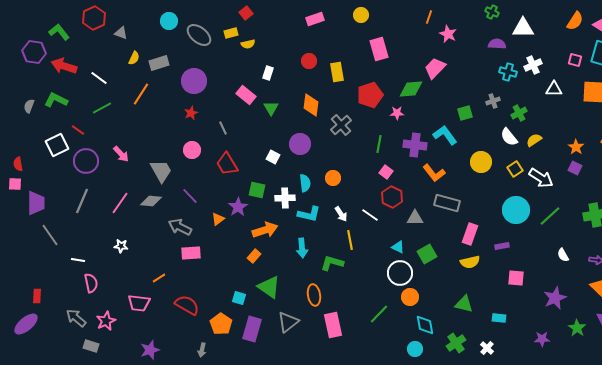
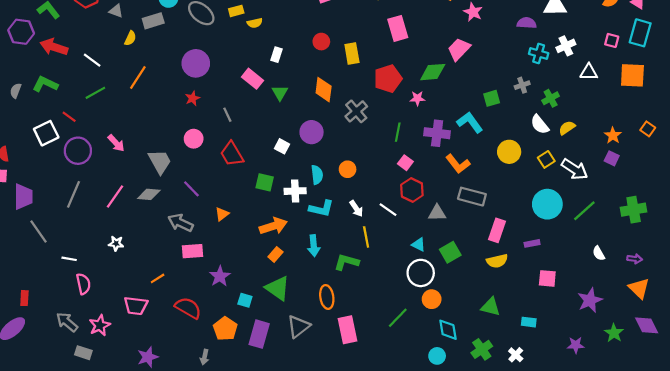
gray rectangle: (159, 63) -> (153, 21), moved
purple star: (238, 207) -> (220, 276), moved
orange rectangle: (254, 256) -> (275, 254), moved

